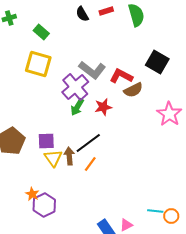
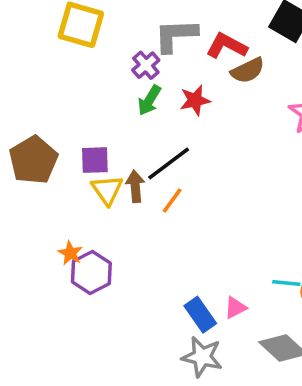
gray L-shape: (92, 70) -> (176, 35), turned 140
purple cross: (75, 87) -> (146, 65), size x0.6

